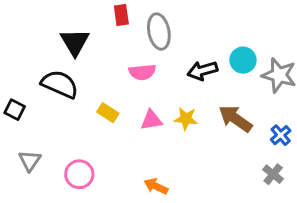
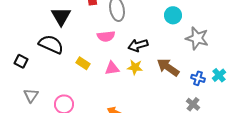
cyan circle: (243, 60) -> (173, 15), moved
black arrow: (202, 71) -> (138, 45), moved
blue cross: (281, 135) -> (198, 78), turned -32

